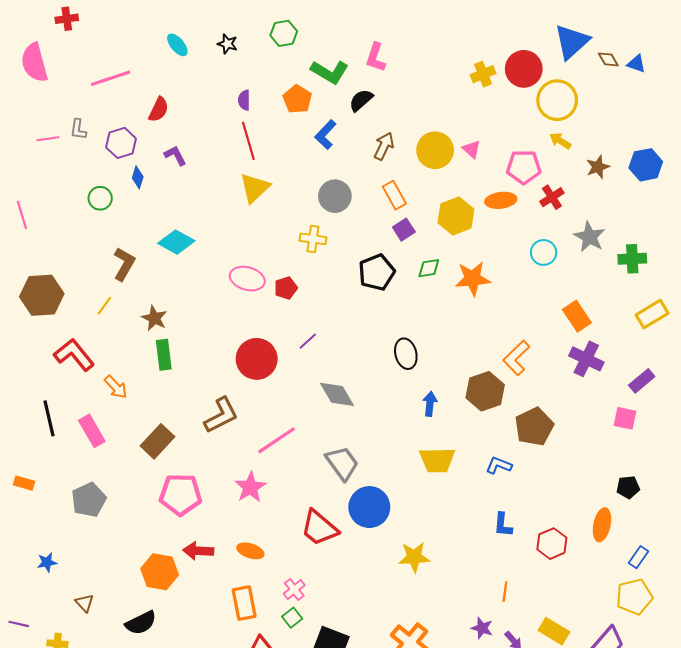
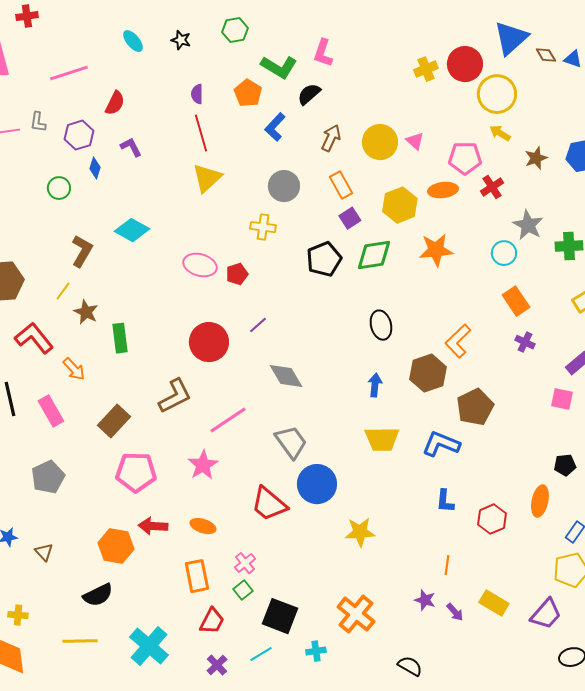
cyan circle: (544, 252) -> (504, 253), moved
green diamond: (429, 268) -> (374, 255), size x1.6
orange star: (473, 279) -> (436, 250), moved
brown star: (154, 318) -> (86, 312), moved
black ellipse: (406, 354) -> (381, 325), moved
purple cross: (586, 359) -> (525, 342), size x0.6
blue L-shape: (499, 465) -> (441, 444), size x1.5
brown triangle: (85, 603) -> (44, 552), moved

